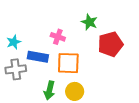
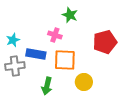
green star: (89, 22) -> (70, 15), moved
yellow circle: (75, 91) -> (84, 82), moved

